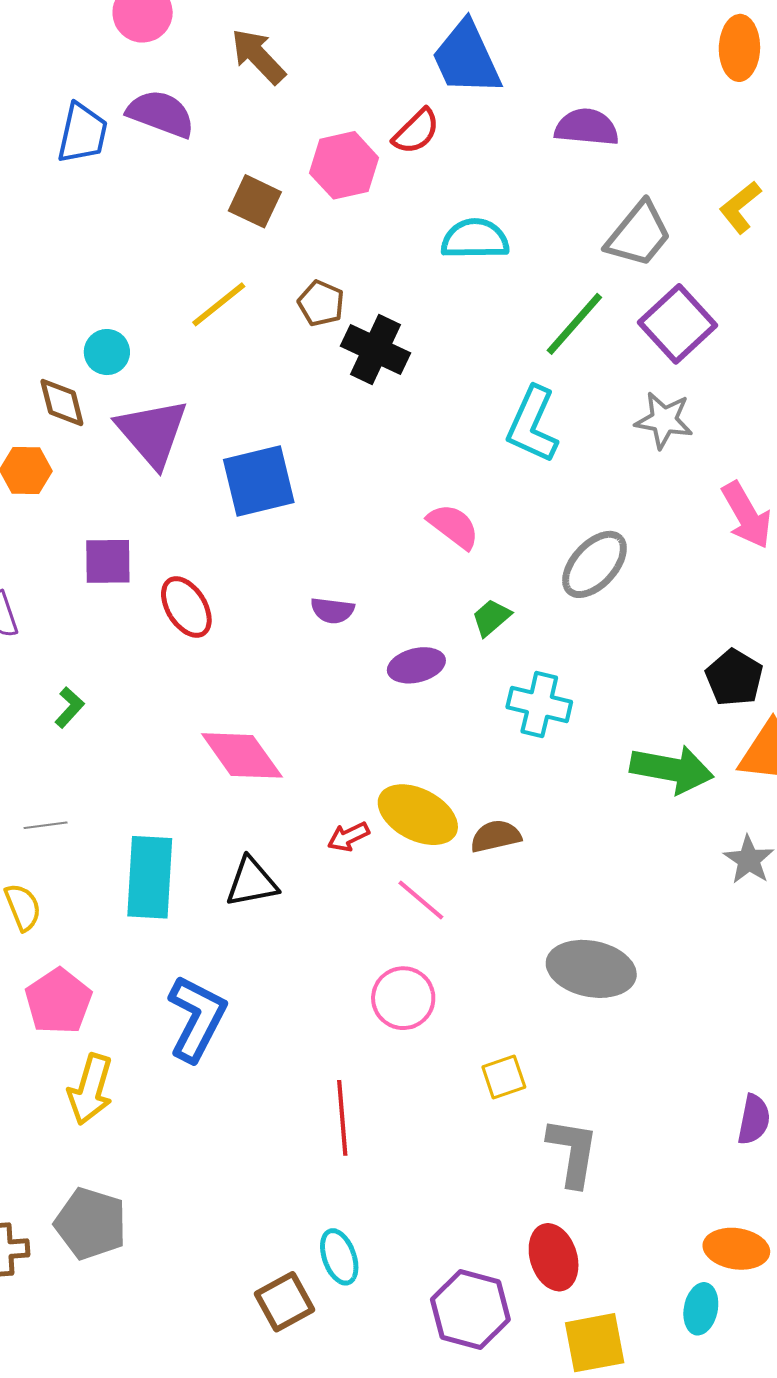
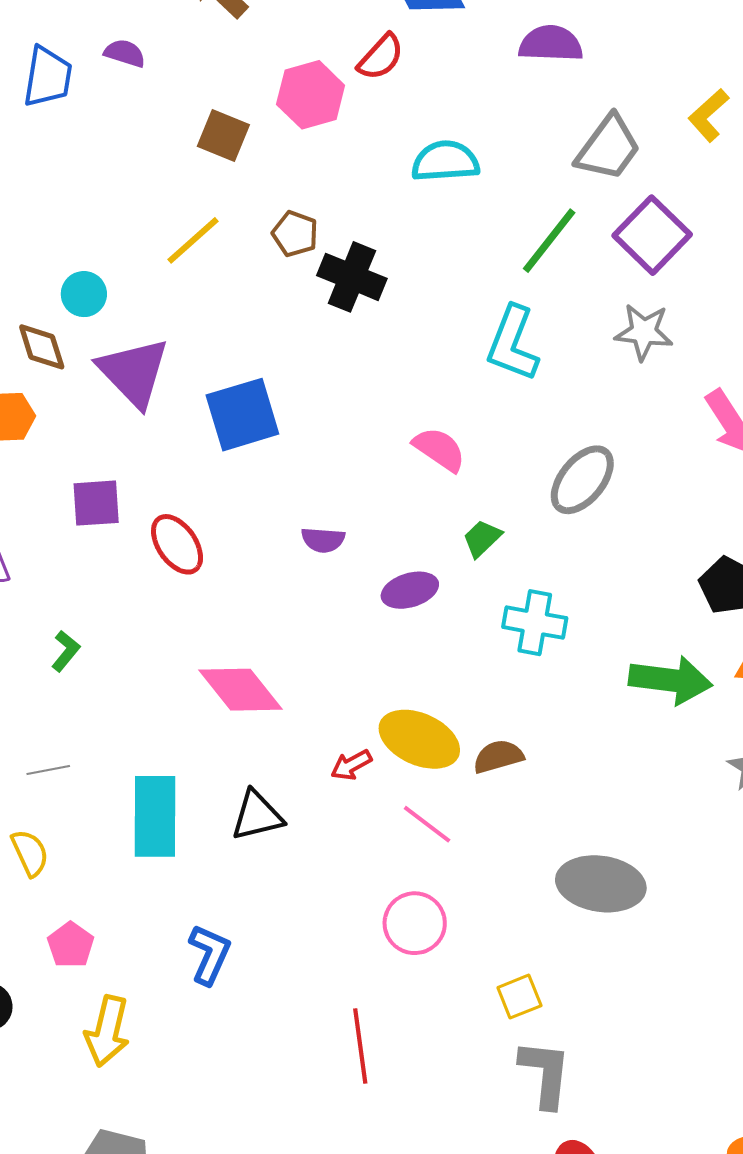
purple semicircle: (161, 114) -> (125, 53), size x0.6
pink pentagon: (58, 1001) -> (71, 945), size x0.7
blue L-shape: (197, 1018) -> (210, 954), size x0.7
gray L-shape: (573, 1152) -> (545, 1074), moved

